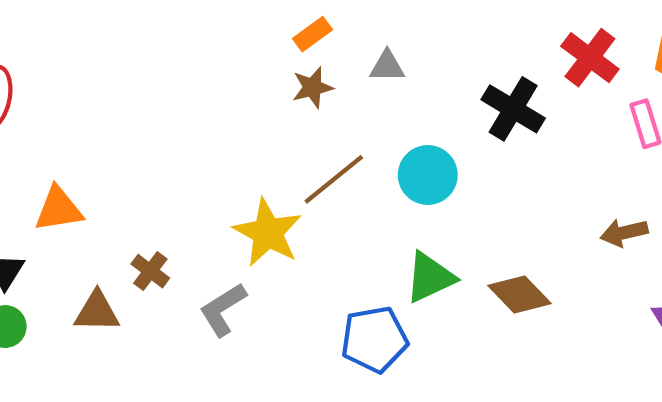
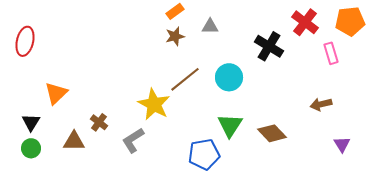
orange triangle: (59, 209) -> (56, 93), turned -35
green triangle: (430, 277) -> (230, 125), turned -32

